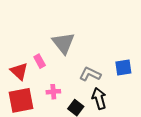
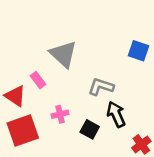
blue square: (123, 67) -> (139, 51), moved, turned 36

